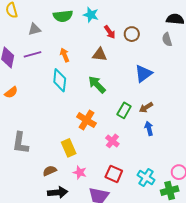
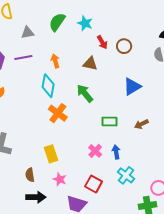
green semicircle: (63, 16) -> (57, 22), turned 126
brown arrow: (146, 107) -> (141, 124), moved
green rectangle: (124, 110) -> (109, 122), turned 56
orange cross: (86, 120) -> (58, 113), moved
blue arrow: (149, 128) -> (116, 152), moved
brown semicircle: (50, 171) -> (30, 175), turned -80
cyan cross: (146, 178) -> (126, 175), moved

